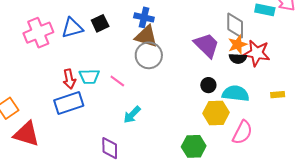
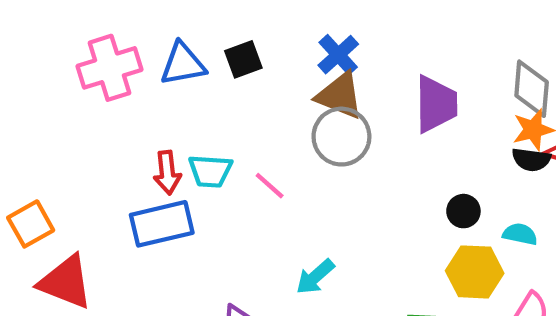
blue cross: (144, 17) -> (338, 55), turned 30
purple trapezoid: (207, 45) -> (436, 104), moved, turned 40
cyan semicircle: (236, 94) -> (520, 234), size x0.6
cyan arrow: (132, 115) -> (315, 277), moved

